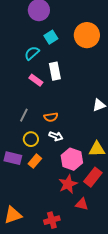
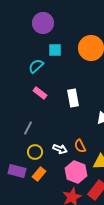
cyan square: (51, 37) -> (55, 50), turned 32
white rectangle: (55, 71) -> (73, 98), moved
orange semicircle: (51, 117) -> (80, 146), moved, turned 72

